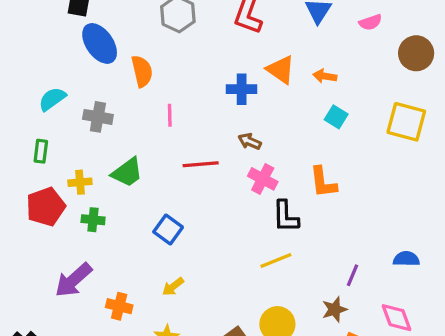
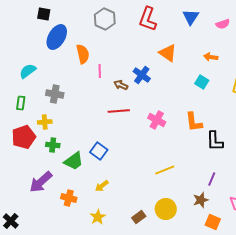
blue ellipse: (100, 43) -> (57, 37), turned 65
orange arrow: (325, 76) -> (211, 57), moved
blue cross: (242, 89) -> (142, 75), moved, turned 36
pink line: (170, 115) -> (100, 71), moved
gray cross: (98, 117) -> (55, 94), moved
brown arrow: (250, 141) -> (121, 85), moved
green trapezoid: (127, 172) -> (74, 161), moved
black L-shape: (286, 216) -> (215, 141), moved

